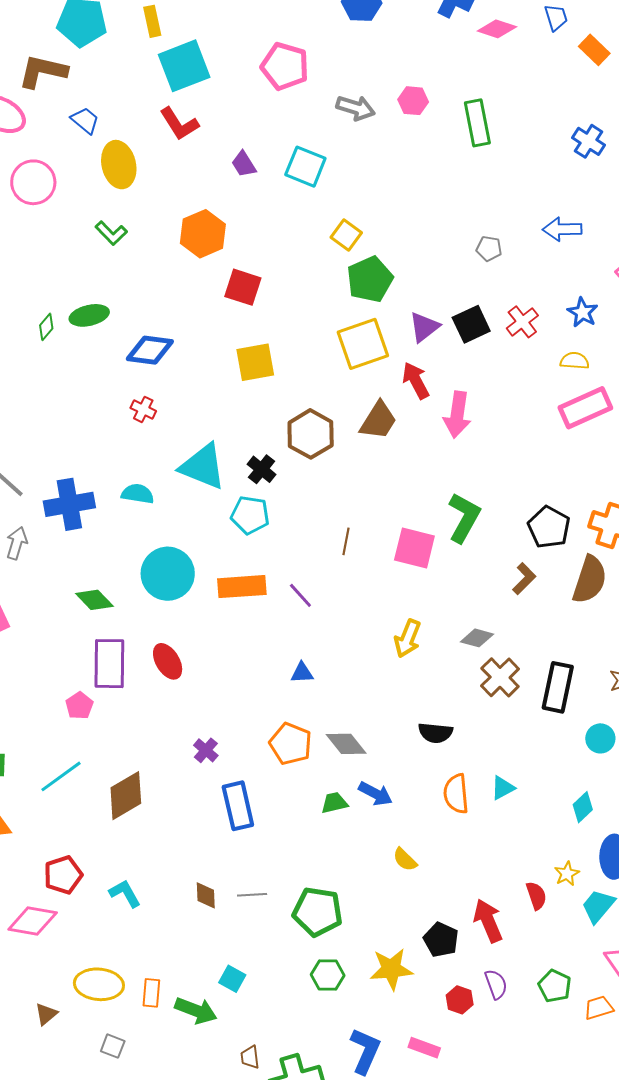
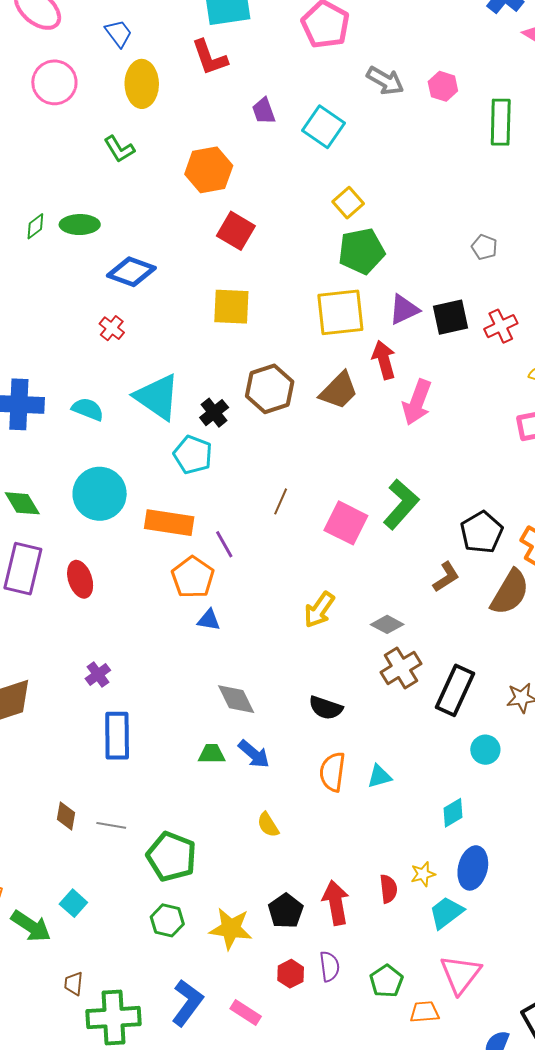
orange pentagon: (291, 744) -> (193, 577), moved

